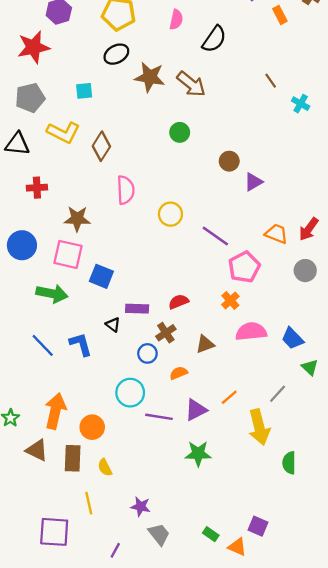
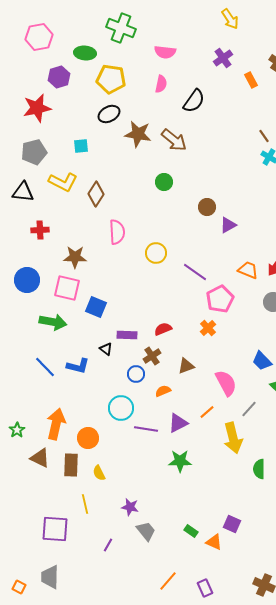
brown line: (271, 81) -> (264, 136), moved
pink semicircle: (251, 332) -> (226, 383), moved, turned 68
blue L-shape: (81, 344) -> (78, 366), turned 120

